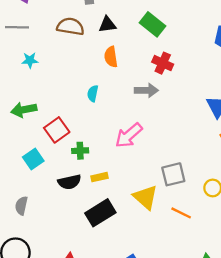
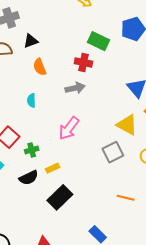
green rectangle: (153, 24) -> (98, 41), moved
yellow triangle: (145, 197) -> (127, 125), moved
orange line: (181, 213) -> (126, 198), moved

